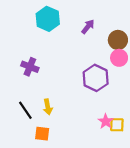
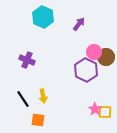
brown circle: (118, 40) -> (106, 57), moved
pink circle: (119, 58) -> (94, 52), moved

